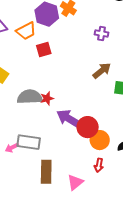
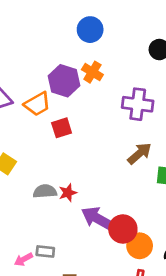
purple cross: (102, 33) -> (138, 104), size x1.6
gray semicircle: (30, 97) -> (45, 191), size x0.7
gray rectangle: (29, 142) -> (45, 251), size x0.6

